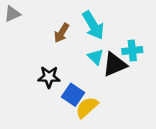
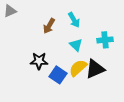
cyan arrow: (93, 25) -> (74, 20), size x0.7
black triangle: (115, 64) -> (95, 69), moved
yellow semicircle: (87, 107) -> (78, 68), moved

